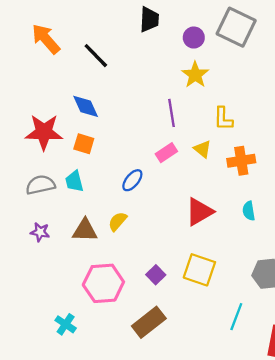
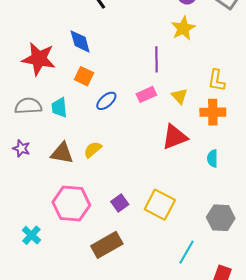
yellow L-shape: (223, 119) -> (216, 80), moved
orange square: (84, 144) -> (84, 76), moved
blue ellipse: (132, 180) -> (106, 101), moved
red triangle: (199, 212) -> (175, 137), moved

